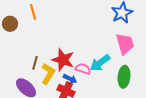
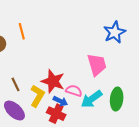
pink trapezoid: (125, 44) -> (97, 65), moved
brown line: (35, 63) -> (15, 84), moved, turned -40
cyan arrow: (100, 63) -> (92, 99), moved

